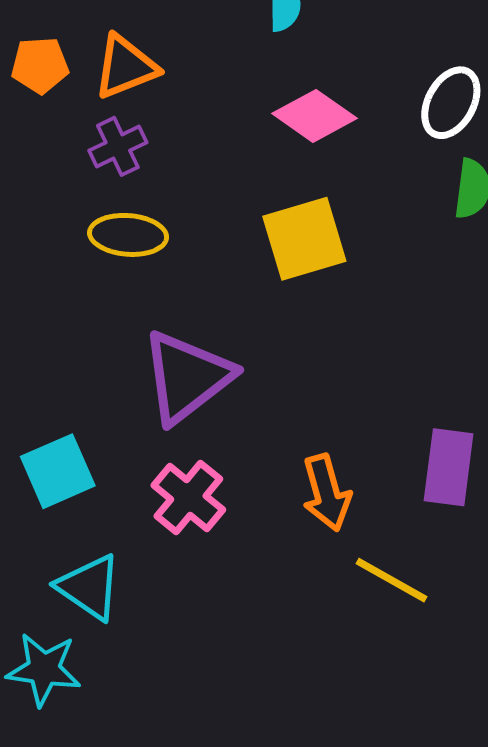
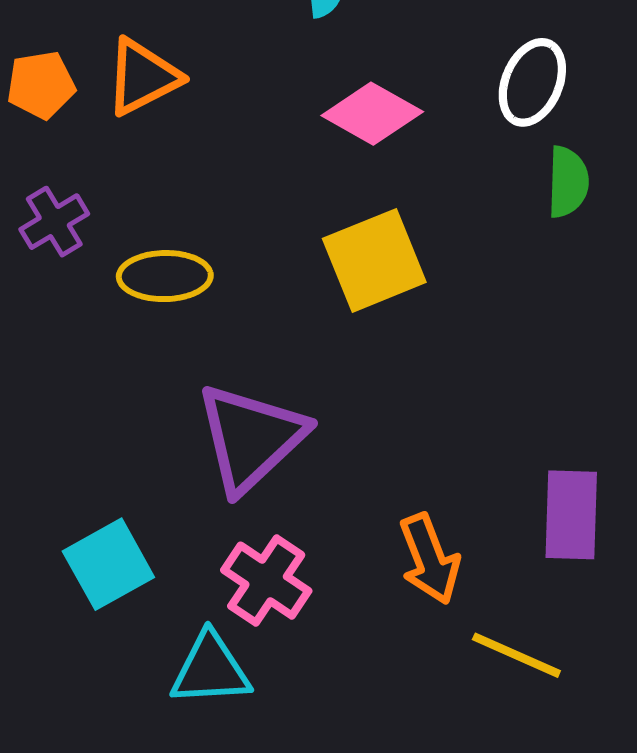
purple cross: (118, 146) -> (54, 222), moved
cyan triangle: (89, 587) -> (210, 670), moved, turned -32

